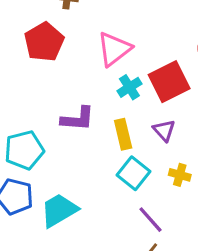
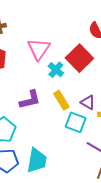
purple triangle: (164, 130) -> (88, 102), moved
cyan trapezoid: (59, 210) -> (37, 160), turned 148

